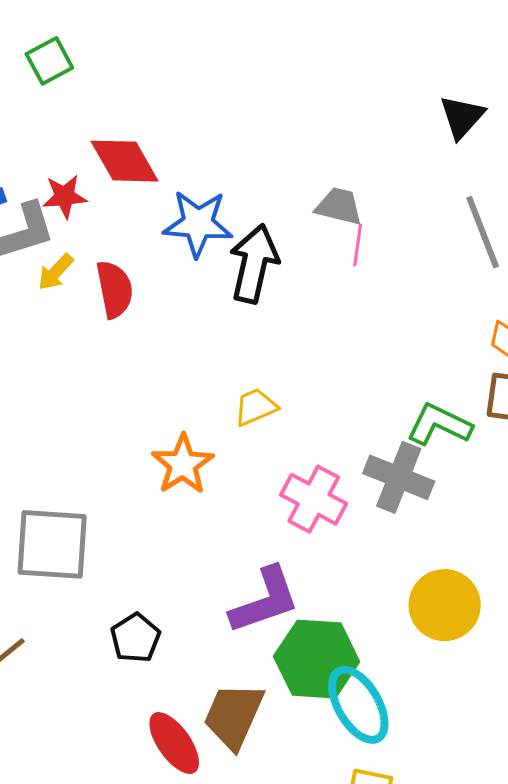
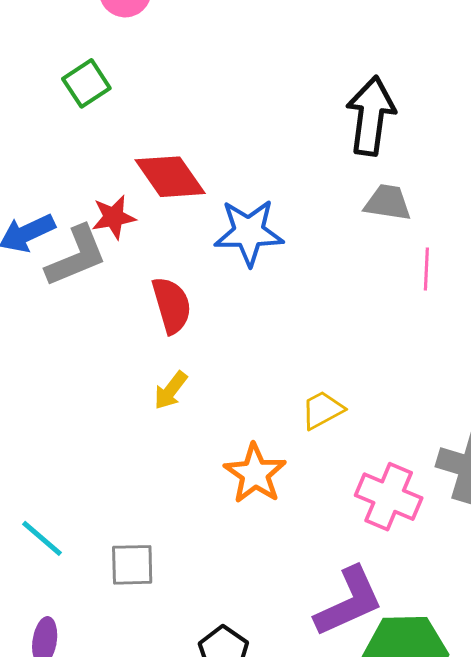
pink line: (358, 245) -> (426, 269), moved
black arrow: (254, 264) -> (371, 116), moved
yellow arrow: (56, 272) -> (171, 390), moved
gray square: (52, 544) -> (132, 565), size x0.6

